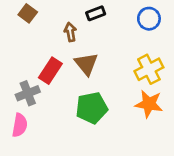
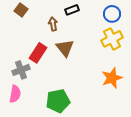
yellow cross: (149, 69) -> (112, 39), moved
orange star: (149, 104) -> (112, 78), turned -30
green pentagon: (92, 108) -> (58, 101), moved

